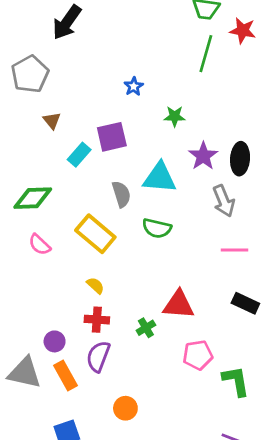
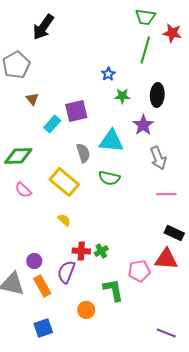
blue star: (134, 86) -> (108, 74), moved
black ellipse: (240, 159) -> (157, 95), moved
red triangle: (179, 305) -> (166, 259), moved
red cross: (97, 320) -> (81, 251), moved
green L-shape: (236, 381) -> (113, 290), moved

